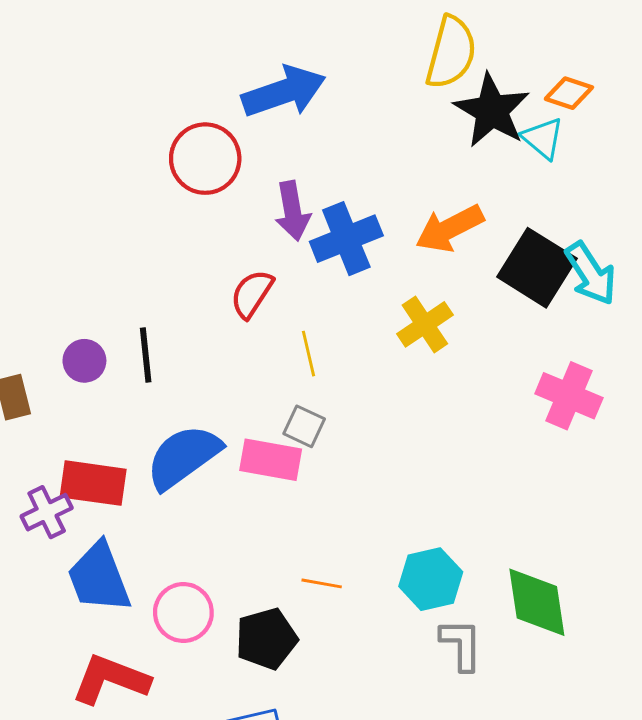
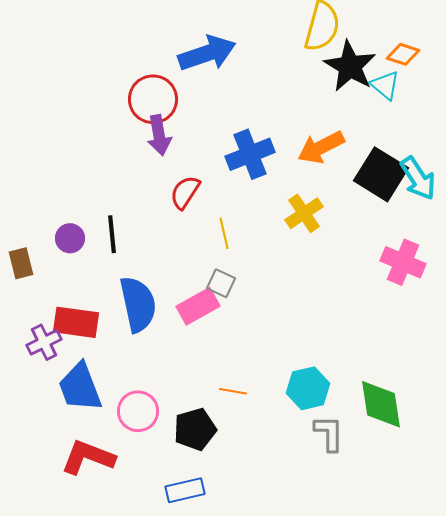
purple arrow: (292, 211) -> (159, 135), moved
blue semicircle: (183, 457) -> (138, 304), turned 114
pink rectangle: (271, 460) -> (198, 306), turned -39

